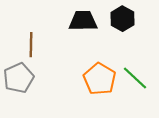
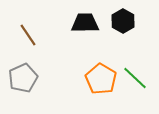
brown line: (31, 45) -> (28, 35), moved, turned -35

